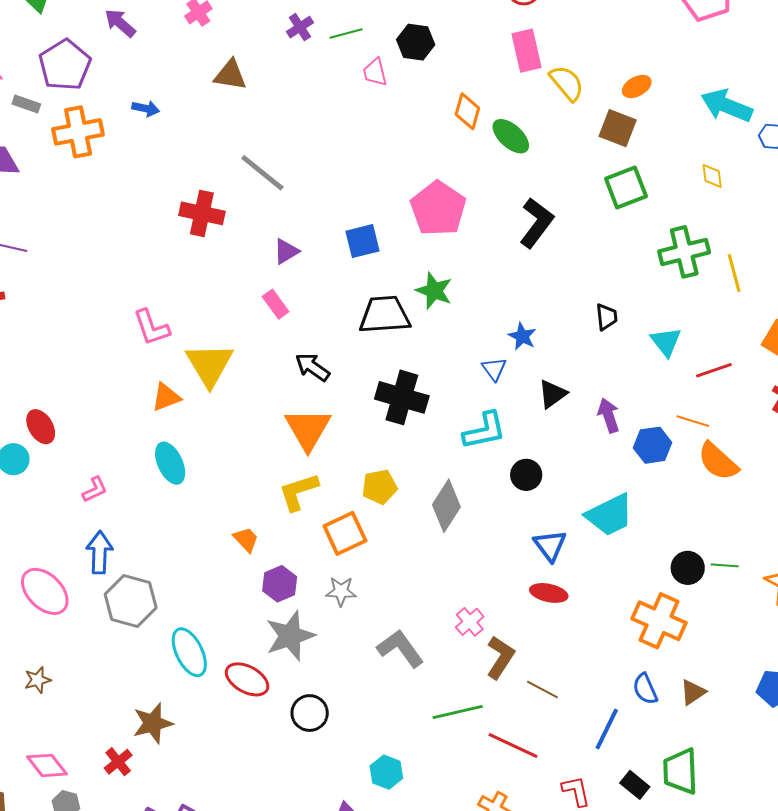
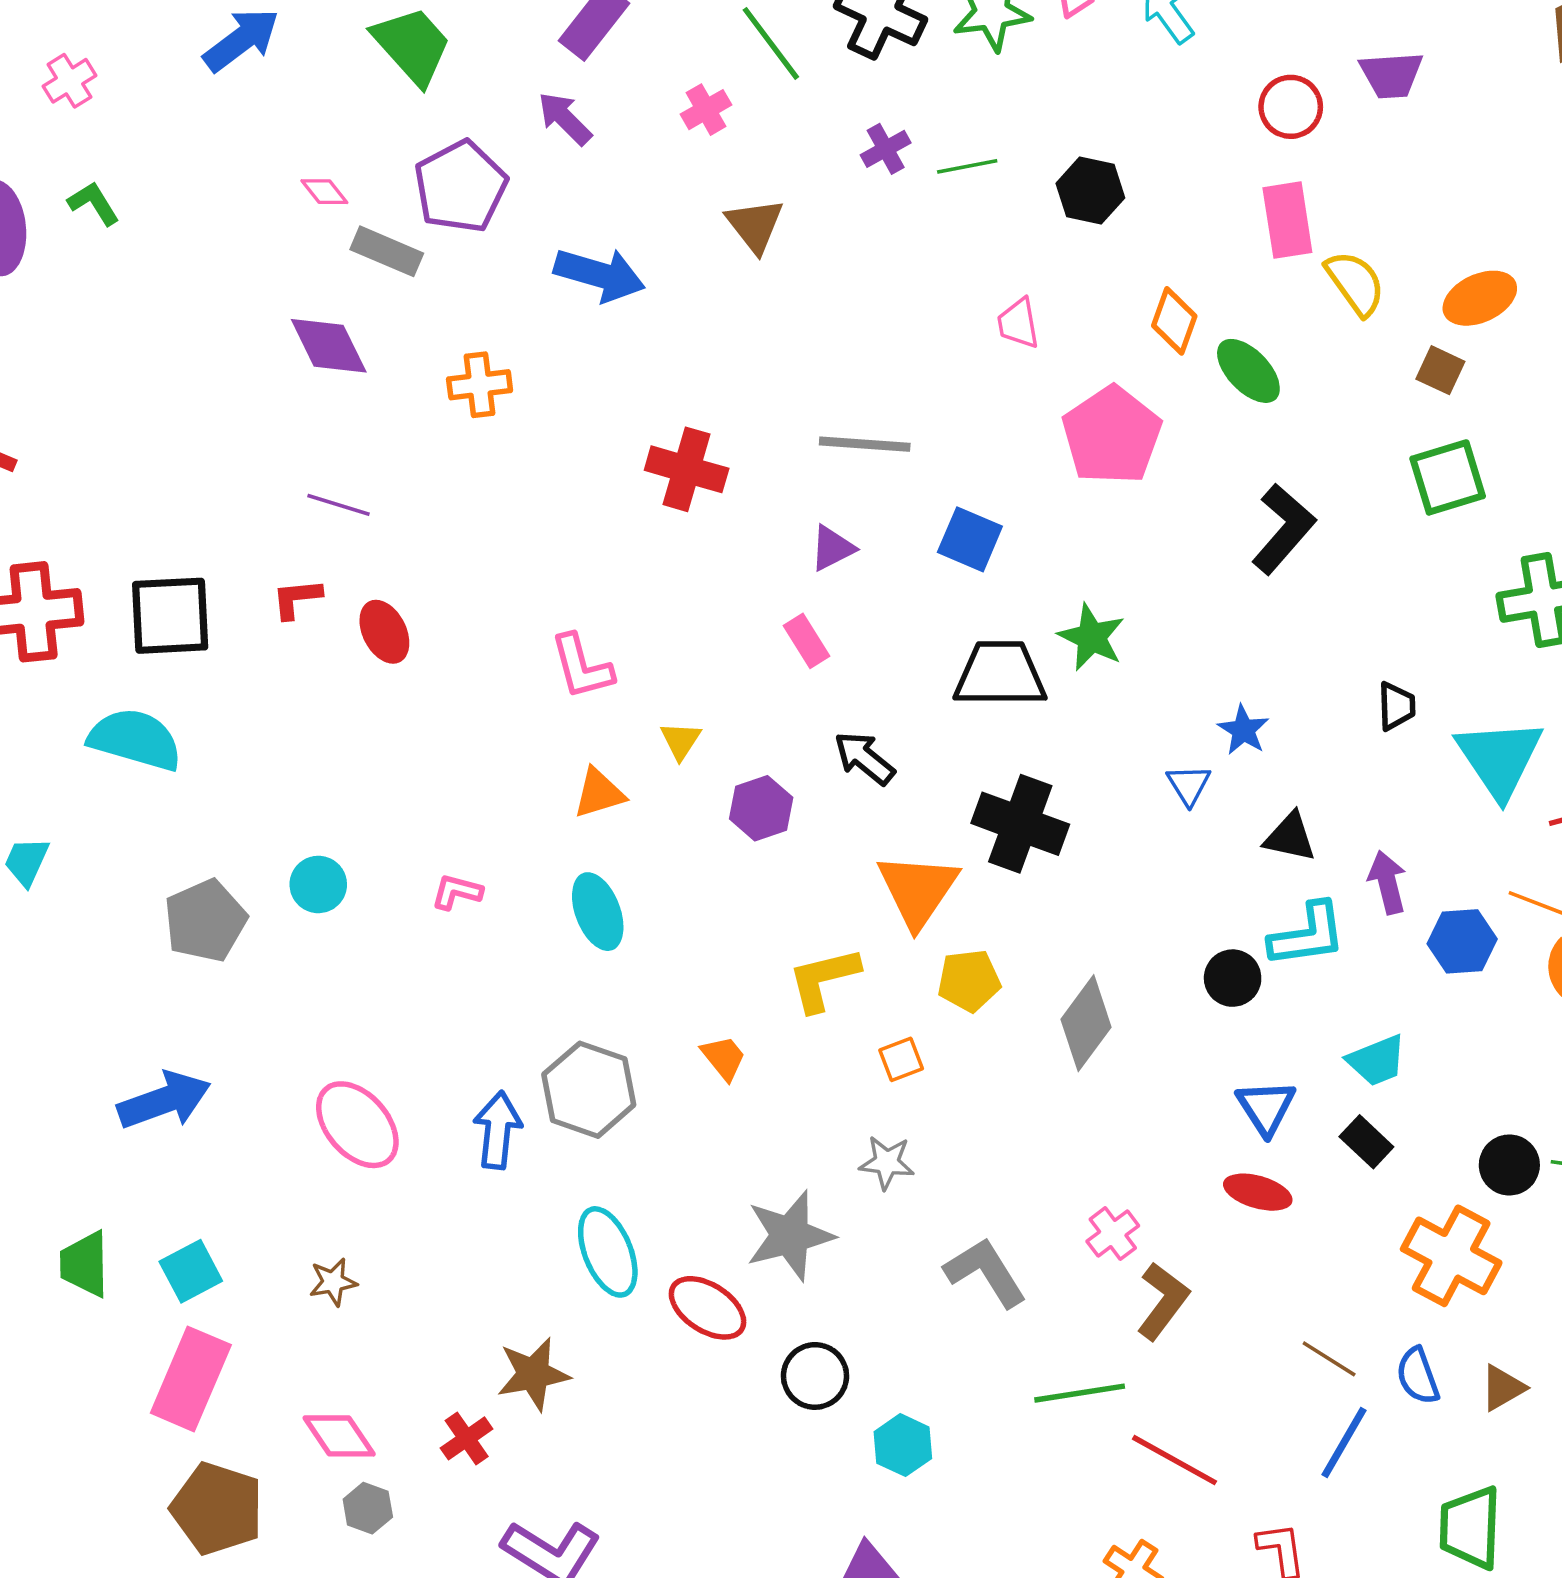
pink trapezoid: (375, 72) -> (1018, 323), moved
brown triangle: (230, 75) -> (755, 225), turned 39
orange ellipse: (637, 86) -> (1480, 298), size x1.4
gray rectangle: (26, 104) -> (387, 251), size x1.4
blue arrow: (146, 108) -> (600, 275), size x1.8
brown square: (618, 128) -> (1440, 370), size x0.7
orange cross: (78, 132) -> (480, 385), moved, size x0.7
gray line: (262, 173) -> (865, 444), moved, turned -39
pink pentagon: (438, 209) -> (1112, 435), moved
blue square: (362, 241) -> (970, 539), turned 33
cyan triangle: (666, 342) -> (1500, 758), size x1.6
yellow triangle: (209, 365) -> (681, 741), size x0.5
black triangle: (553, 394) -> (1290, 837), turned 44
red ellipse: (41, 427) -> (384, 632), moved
orange triangle: (308, 429) -> (918, 890), moved
cyan L-shape: (484, 431) -> (1308, 935), moved
pink L-shape: (95, 490) -> (457, 892), moved, turned -144
cyan trapezoid: (610, 515) -> (1377, 1060), size x0.7
orange square: (345, 533) -> (901, 1059), size x0.6
blue arrow: (99, 552) -> (498, 1130), moved
purple hexagon: (280, 584) -> (761, 808), moved
gray hexagon: (131, 601) -> (589, 1090), moved
brown line: (542, 689) -> (1329, 1359), moved
cyan hexagon: (386, 772) -> (903, 1445), moved
black rectangle: (635, 785) -> (1366, 1142), moved

